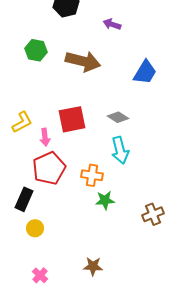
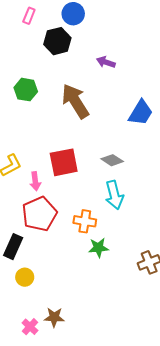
brown arrow: (83, 61) -> (75, 101), turned -136
brown star: (93, 266) -> (54, 317), moved

